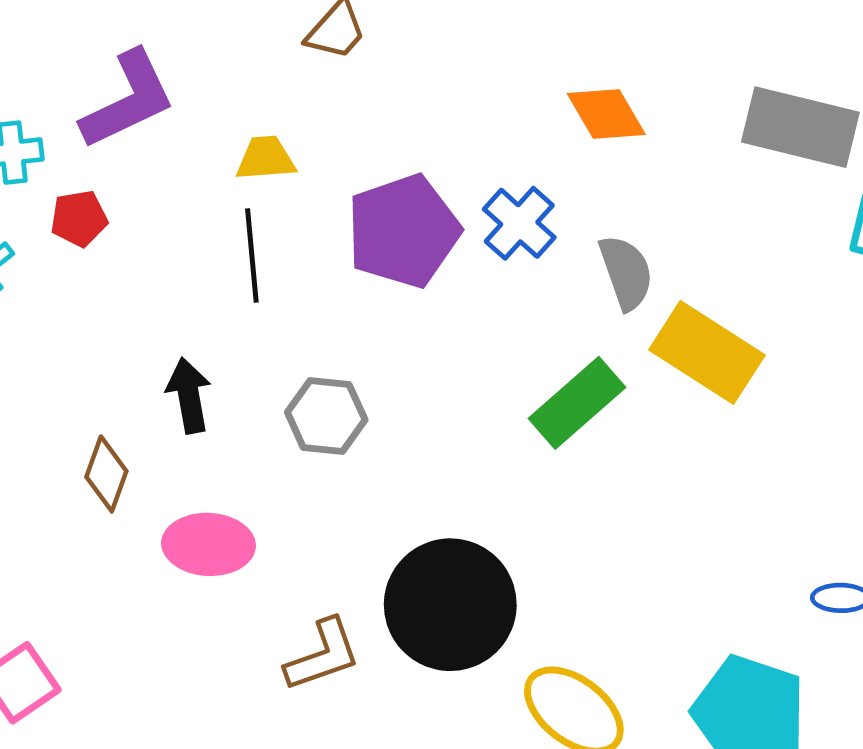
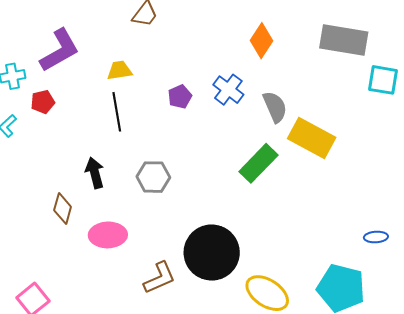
orange diamond: (606, 114) -> (261, 41), turned 68
purple pentagon: (403, 231) -> (180, 97), size x0.5

